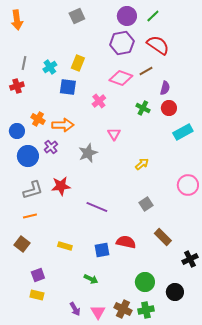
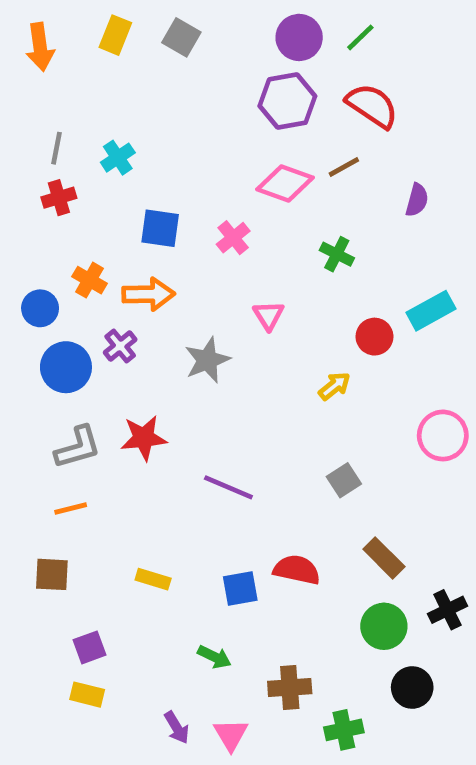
gray square: (77, 16) -> (181, 37), turned -35
yellow rectangle: (78, 63) -> (115, 35), moved
red cross: (17, 86) -> (59, 198), moved
blue square: (68, 87) -> (160, 228), moved
purple semicircle: (165, 88) -> (417, 200), moved
red circle: (169, 108) -> (374, 337), moved
brown square: (22, 244) -> (52, 574), turned -35
green circle: (145, 282) -> (384, 626), moved
brown cross: (123, 309) -> (290, 687), moved, turned -30

